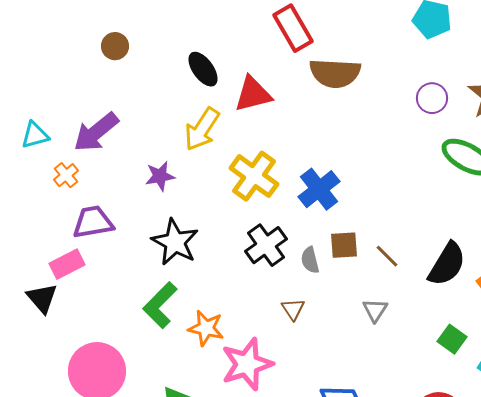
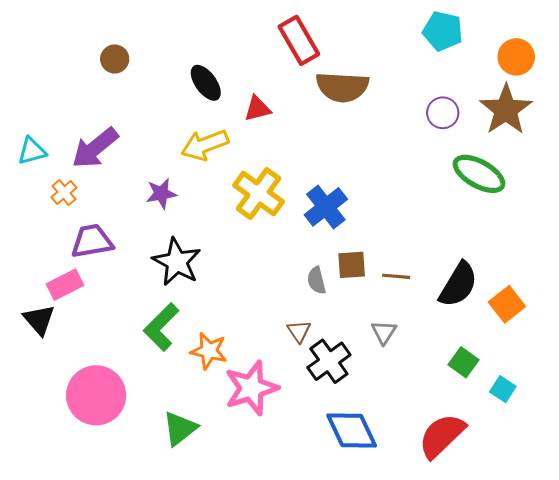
red triangle: (253, 94) -> (257, 109), size x0.7
yellow arrow: (202, 129) -> (205, 145), turned 36
black cross: (266, 245) -> (329, 361), moved
brown line: (387, 256) -> (396, 276), turned -40

